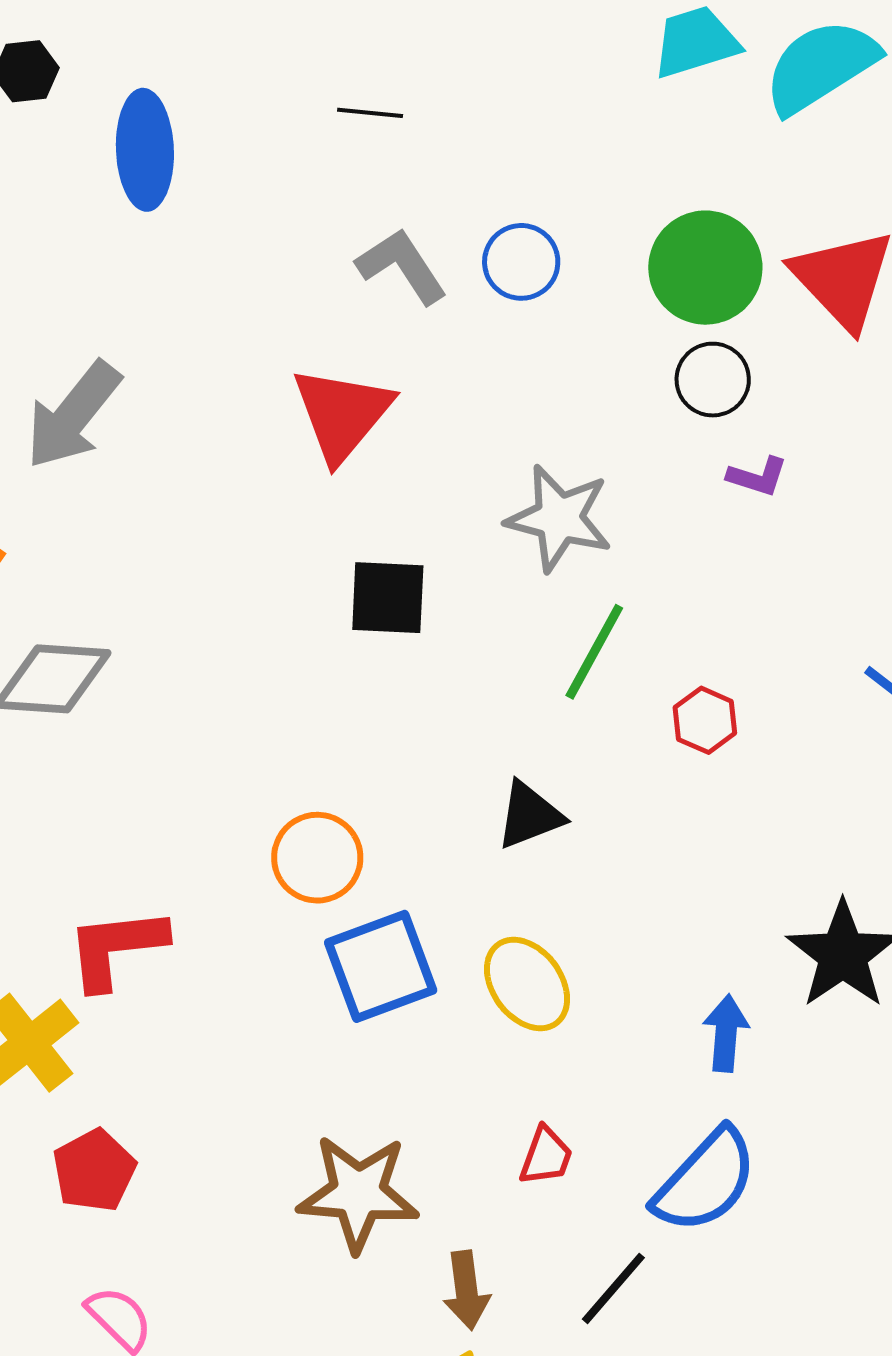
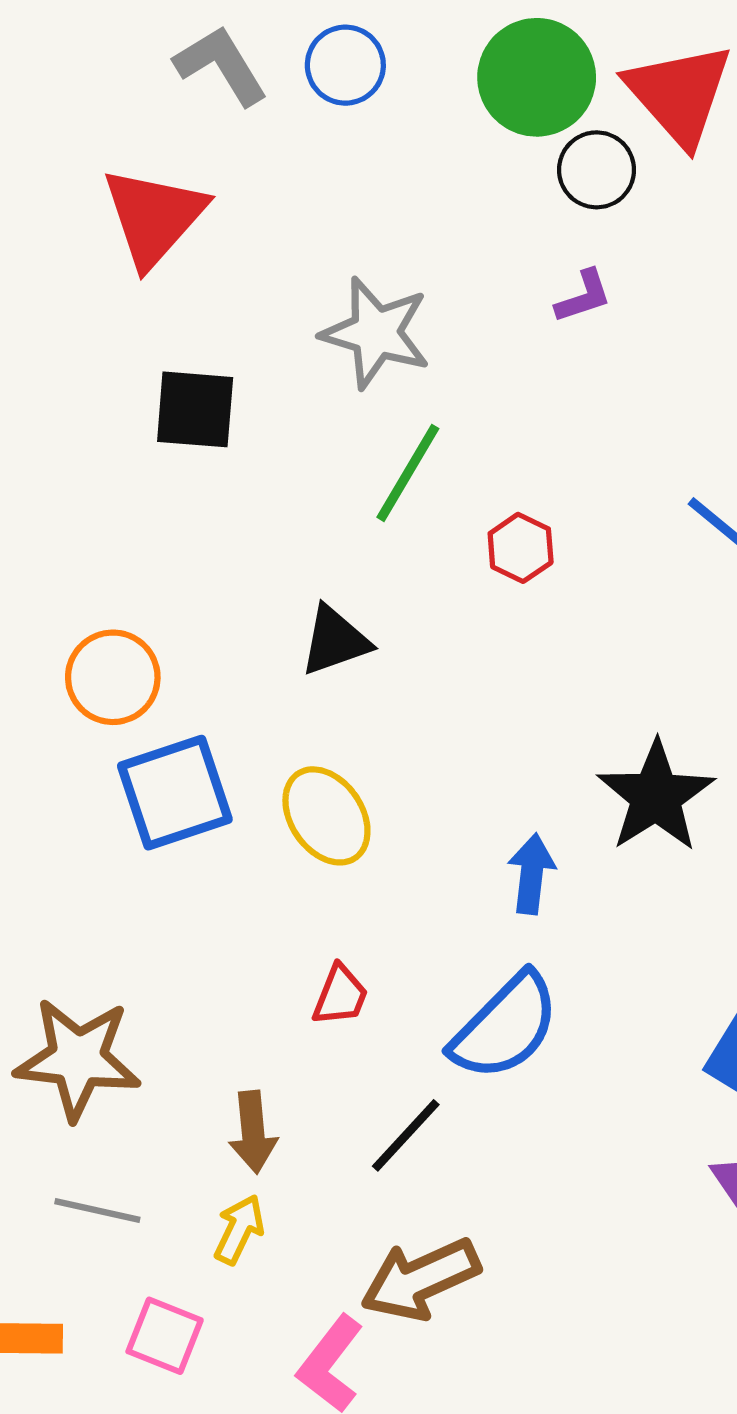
black circle: (713, 380) -> (597, 170), moved
purple L-shape: (757, 477) -> (583, 296), turned -38
brown star: (358, 1193) -> (78, 1059), moved

